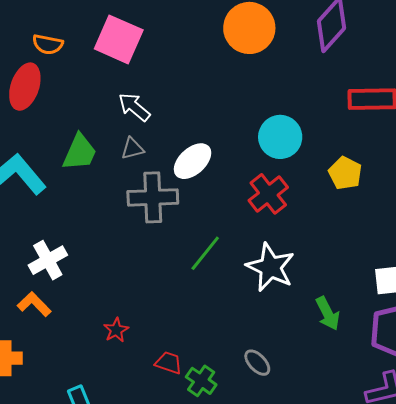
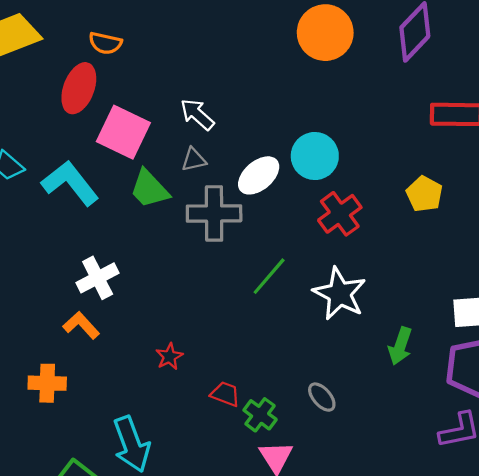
pink square: (119, 39) -> (123, 132), moved
cyan circle: (280, 137) -> (315, 156), moved
green trapezoid: (80, 152) -> (149, 189), moved, turned 111
green arrow: (328, 313) -> (400, 346), turned 44

